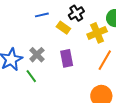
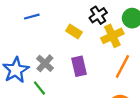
black cross: (76, 13) -> (98, 15), moved
blue line: (42, 15) -> (32, 17), moved

